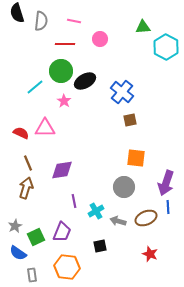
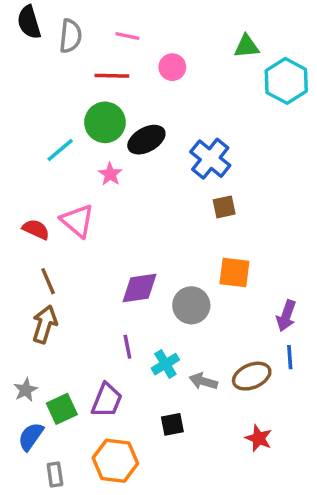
pink triangle: (45, 128) -> (77, 221), turned 40
purple diamond: (62, 170) -> (140, 288), moved
purple arrow: (166, 183) -> (286, 316), size x0.7
gray circle: (124, 187) -> (191, 305), moved
blue semicircle: (18, 253) -> (31, 437), turned 90

